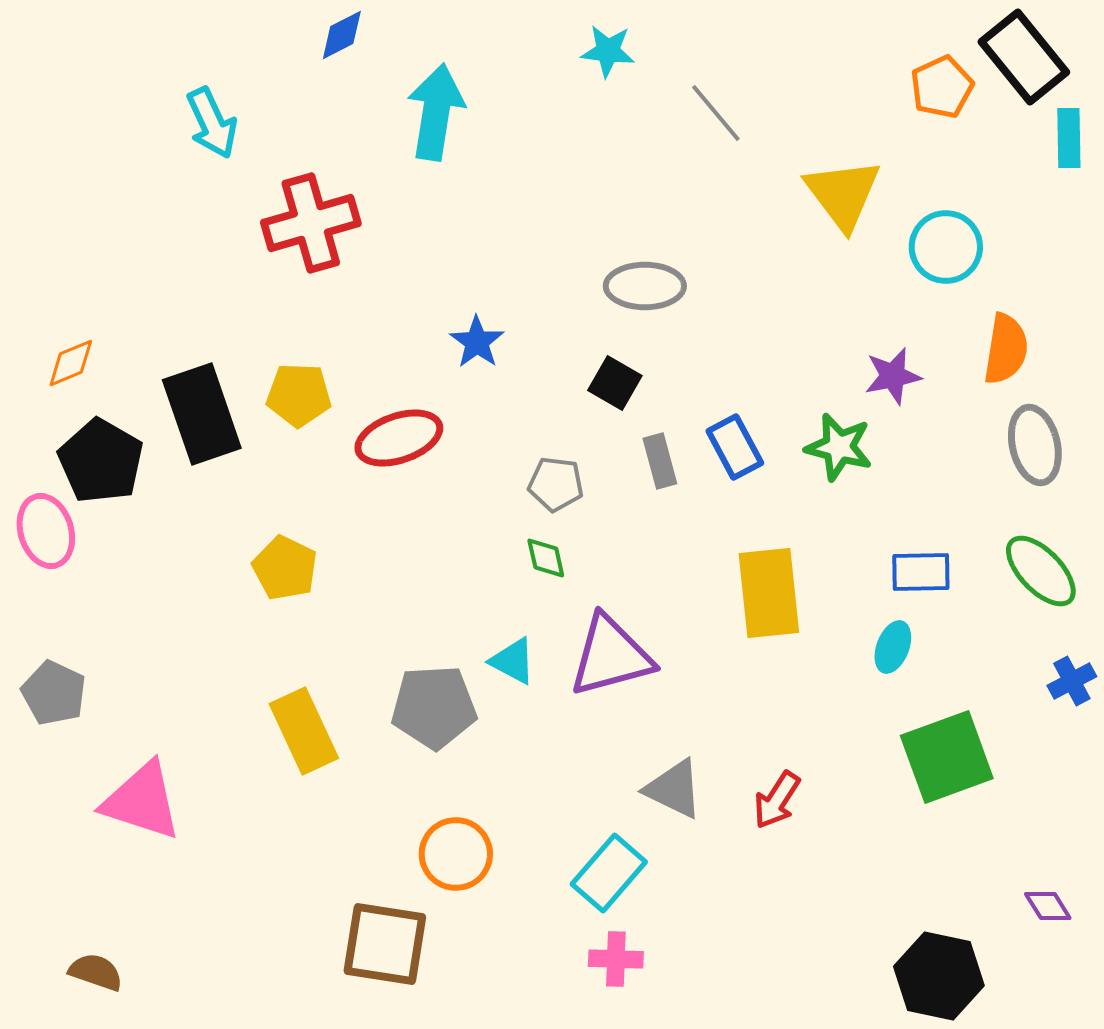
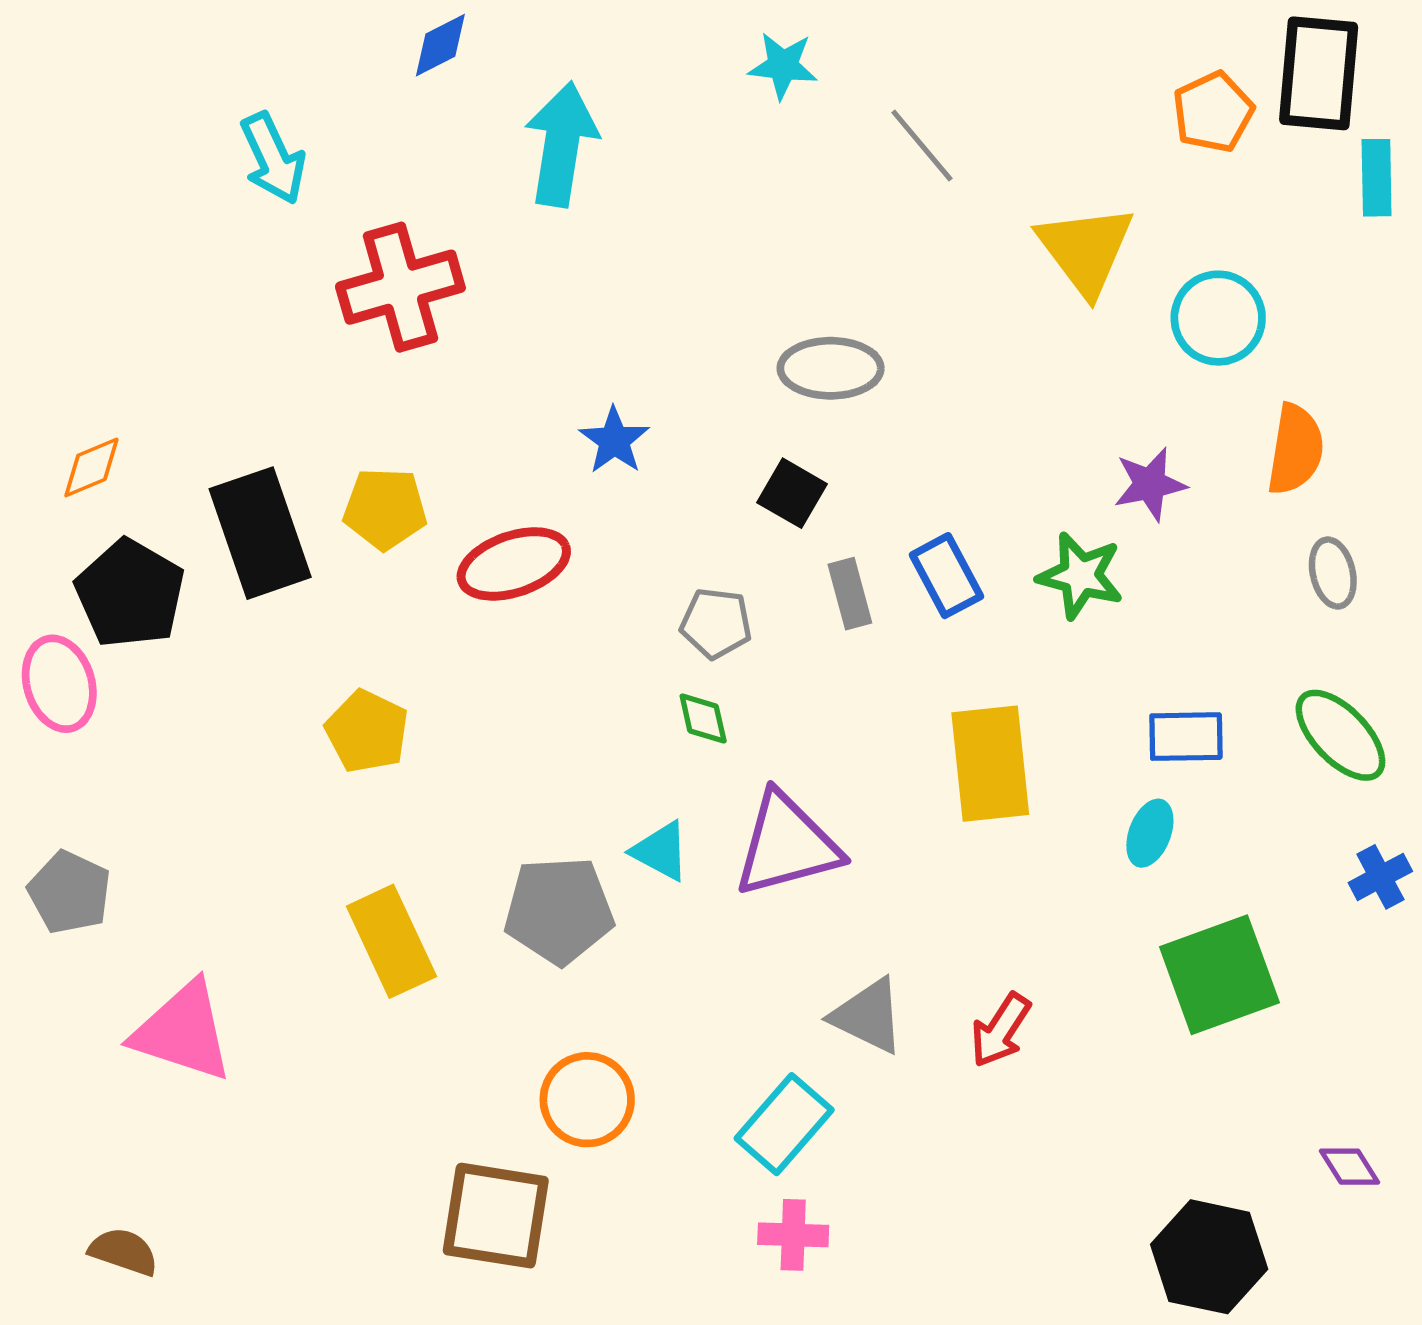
black rectangle: (1024, 57) -> (1319, 73), turned 44
gray ellipse: (1035, 445) -> (1333, 573), size x0.7

